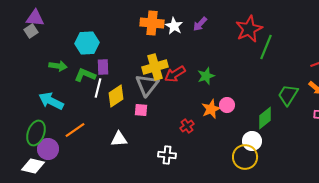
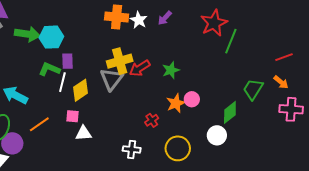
green arrow: (58, 66) -> (27, 34), moved, size x1.4
pink square: (141, 110) -> (72, 116), moved
yellow circle: (245, 157) -> (178, 148), moved

